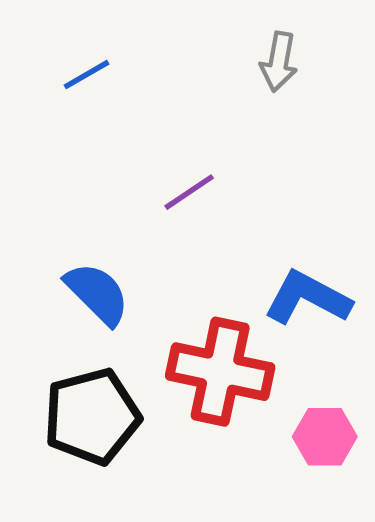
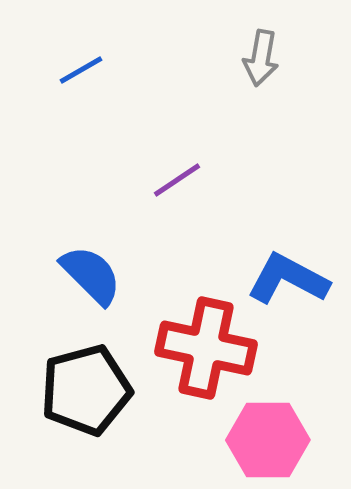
pink hexagon: (325, 437) -> (268, 440), moved, size x1.4

